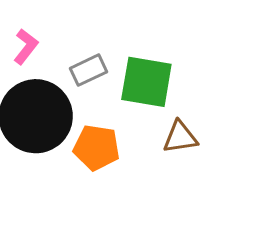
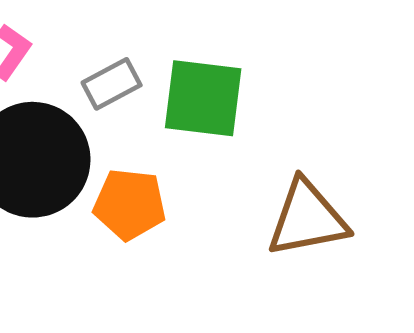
brown triangle: (180, 137) -> (307, 219), moved, size x1.5

